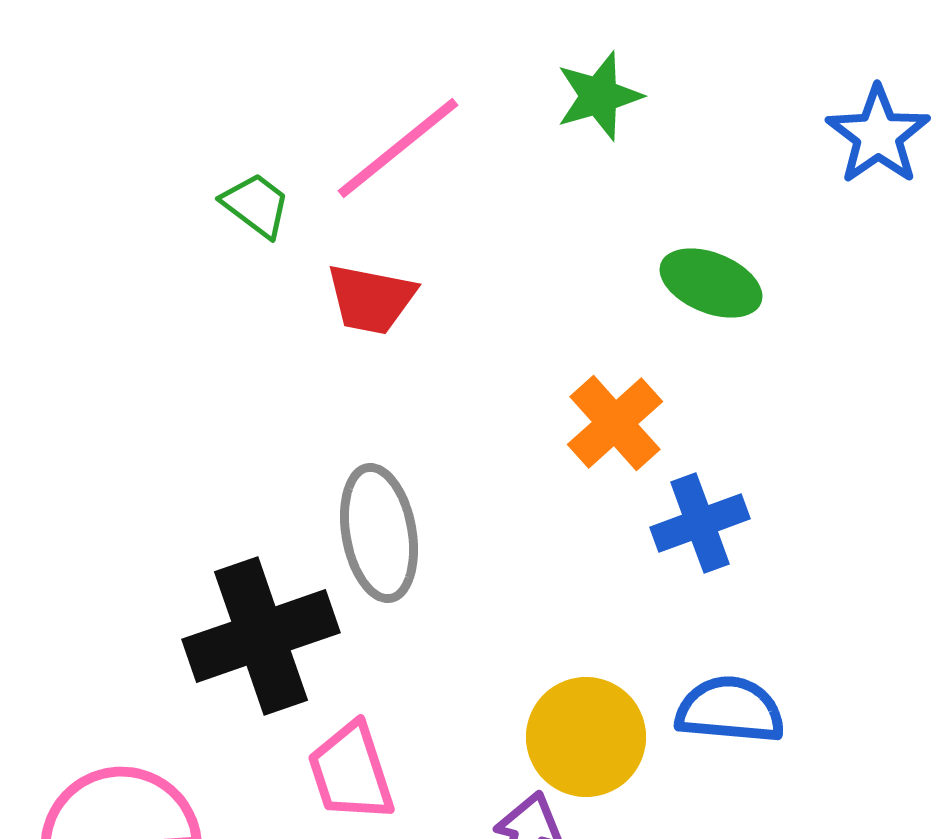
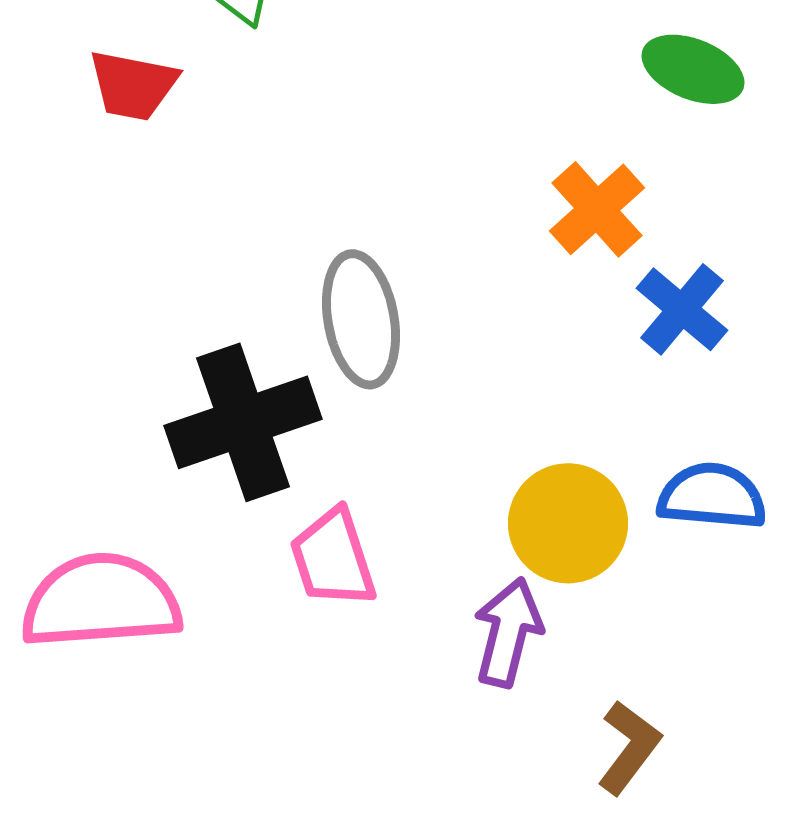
red trapezoid: (371, 299) -> (133, 85), moved
blue cross: (700, 523) -> (682, 309), turned -30

